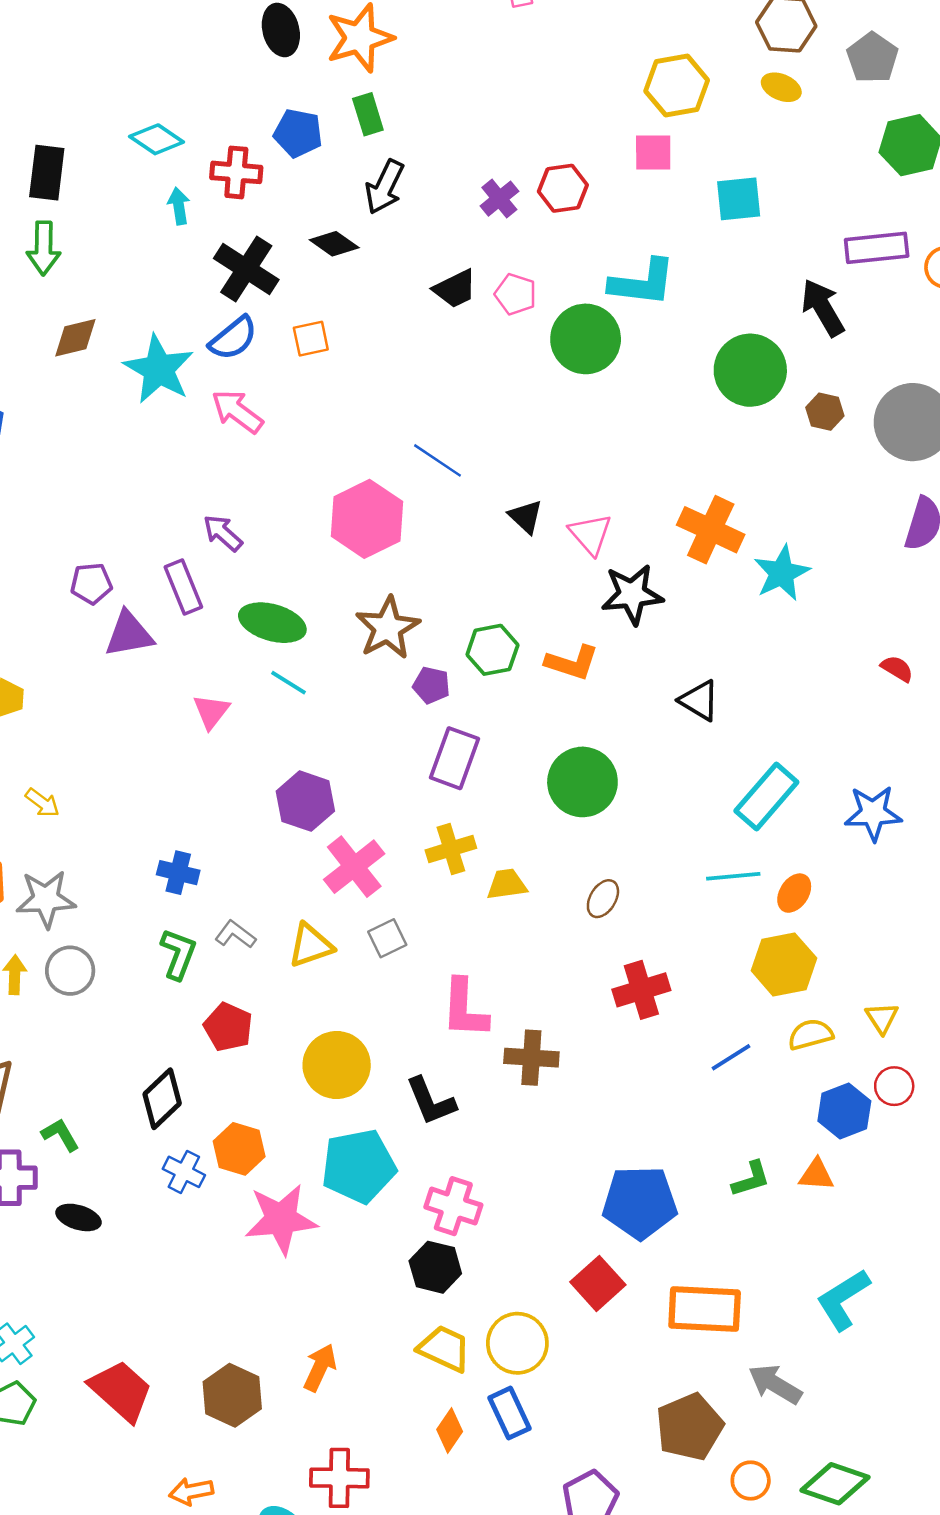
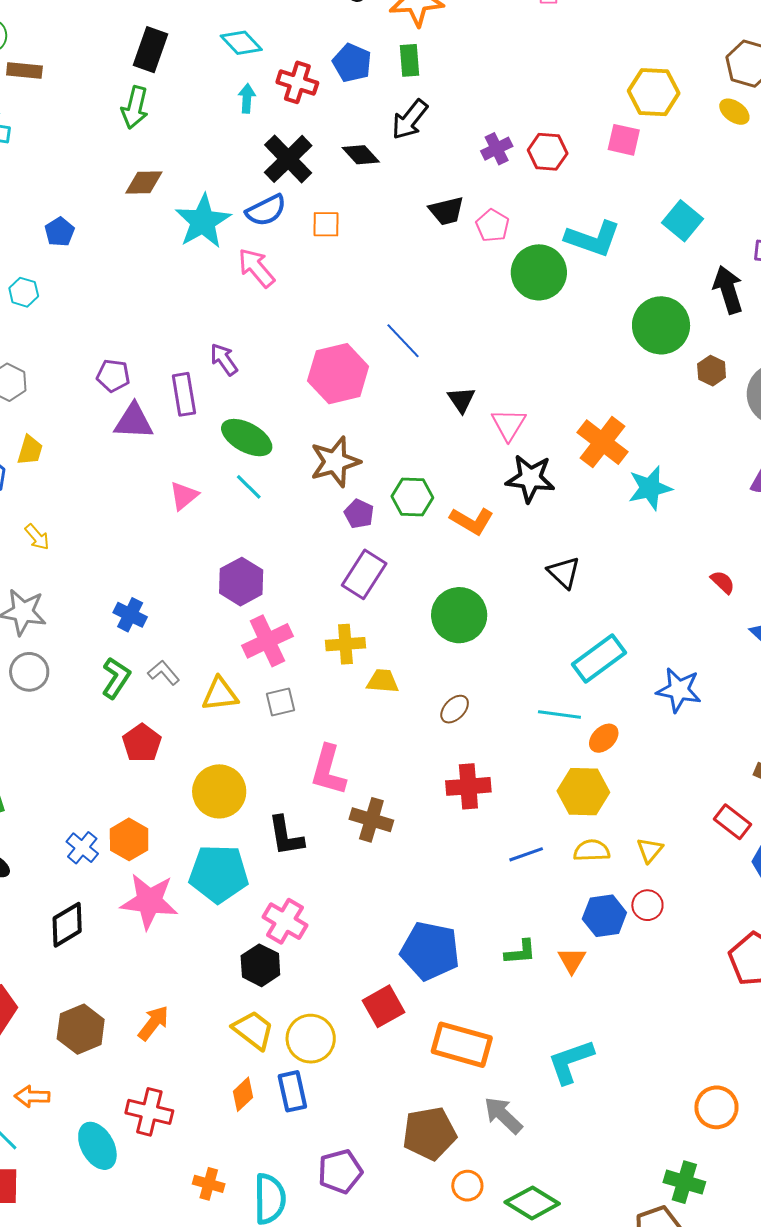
cyan square: (739, 199) -> (682, 221), moved, turned 33
black diamond: (162, 1099) -> (67, 925), moved
orange triangle: (816, 1175) -> (572, 960), turned 44

